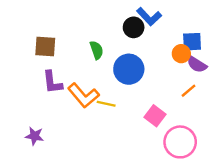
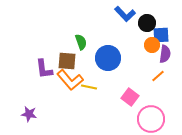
black circle: (134, 27) -> (147, 23), moved
brown square: (45, 46) -> (67, 61), moved
purple semicircle: (197, 64) -> (165, 54), turned -114

